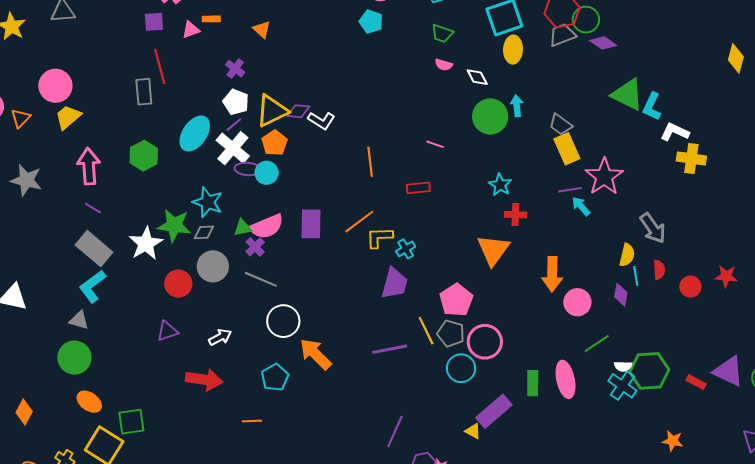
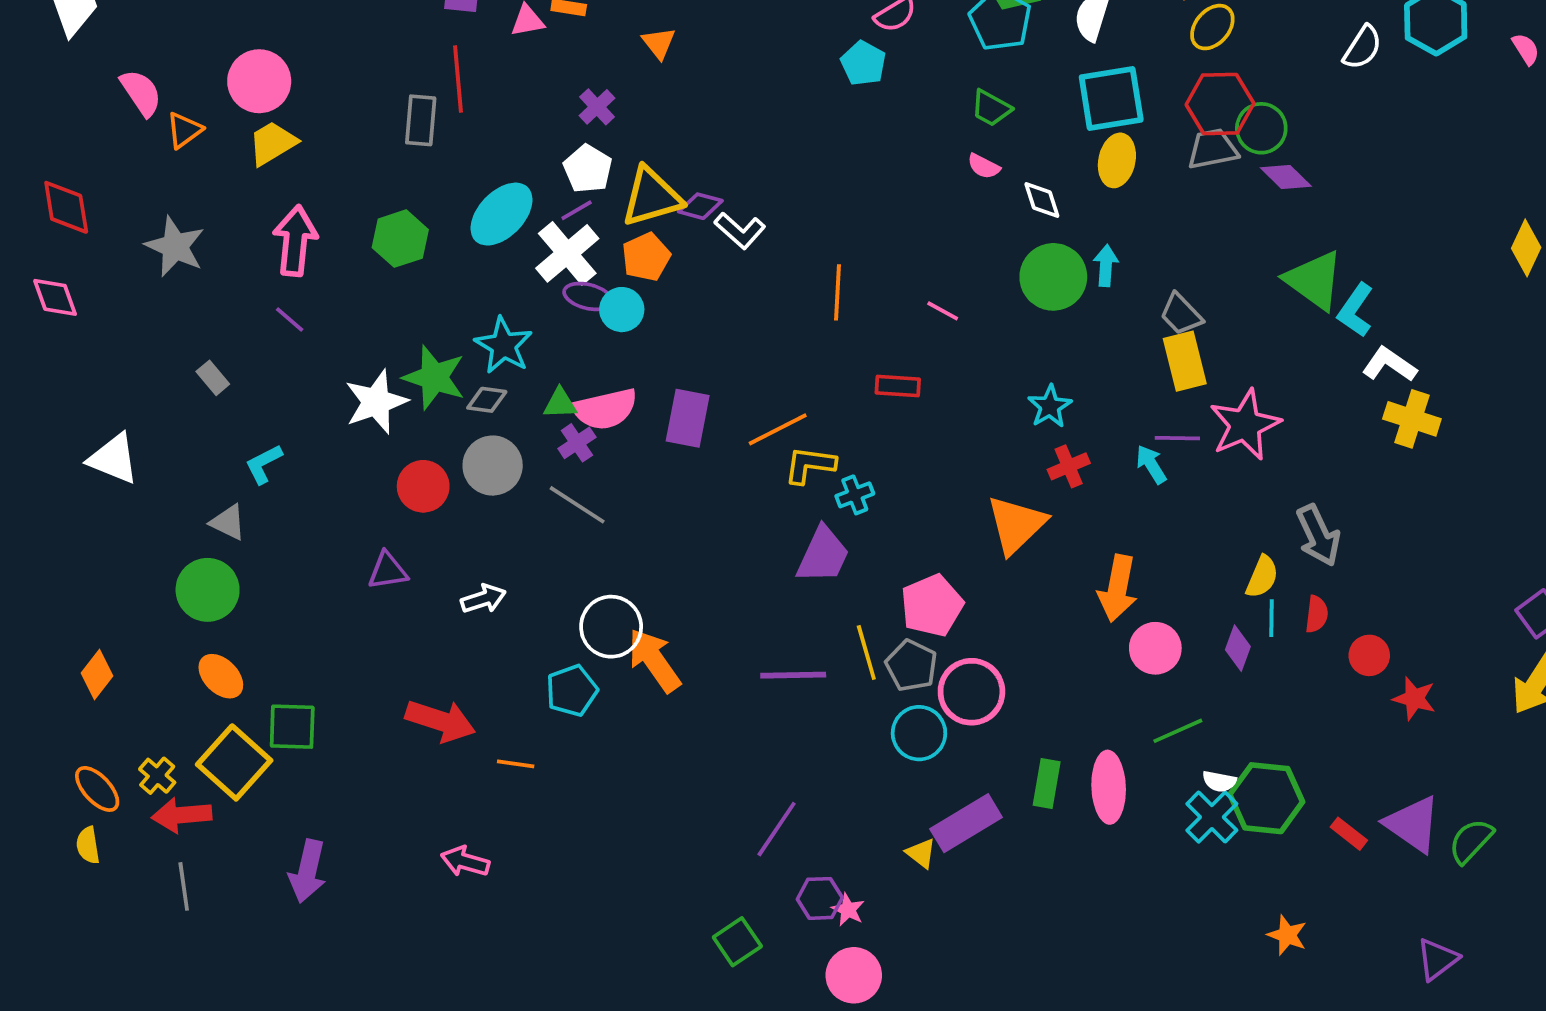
orange line: (370, 162) -> (838, 292), moved
cyan arrow: (581, 206) -> (1151, 464), moved
red cross: (515, 215) -> (1069, 466), turned -35
gray rectangle: (94, 249) -> (213, 378), moved, size x0.5
red star: (726, 276) -> (1414, 698), moved
cyan L-shape: (92, 286) -> (264, 464), size x0.7
white circle: (283, 321) -> (611, 627), moved
red arrow: (204, 380) -> (440, 721), moved

